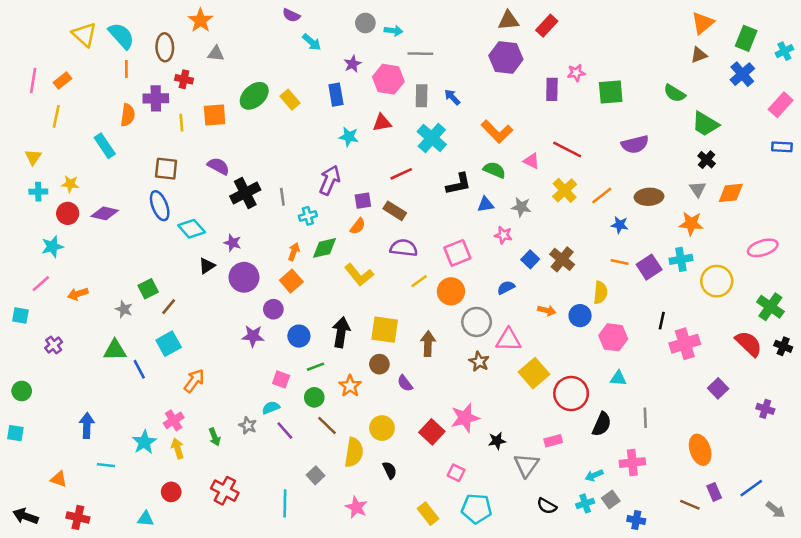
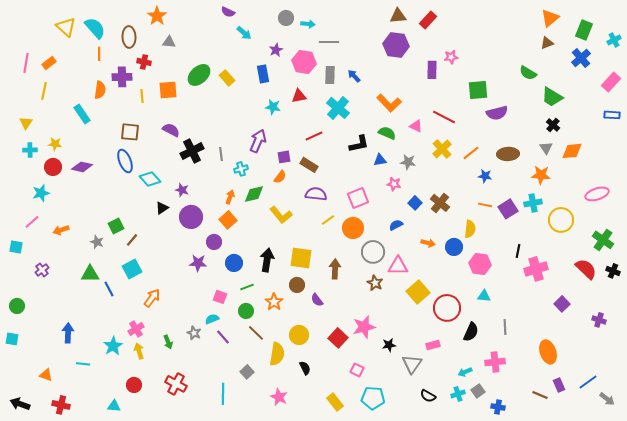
green square: (611, 92) -> (478, 90), moved

